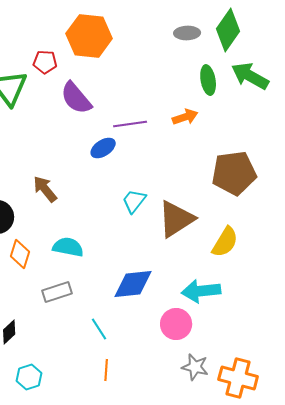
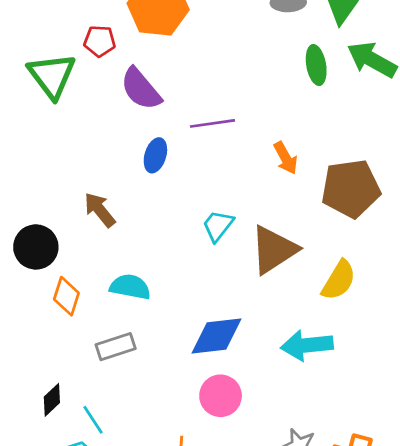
orange arrow: (185, 117) -> (286, 158), moved, turned 80
blue ellipse: (103, 148) -> (155, 155), moved, turned -40
pink circle: (176, 324) -> (221, 396), moved
cyan line: (99, 329) -> (93, 420), moved

